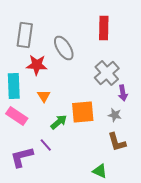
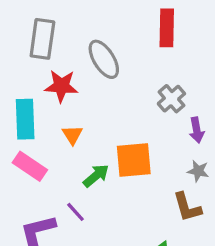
gray cross: (107, 73) -> (171, 99), size x0.7
gray star: (115, 115) -> (198, 171), moved

